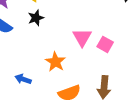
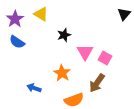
black star: (36, 18) -> (64, 35), moved
brown arrow: (104, 87) -> (97, 83), moved, turned 30

